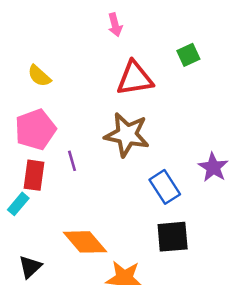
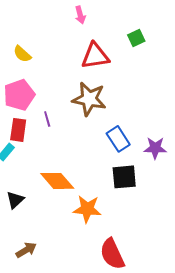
purple star: (213, 167) -> (155, 148), moved, turned -30

